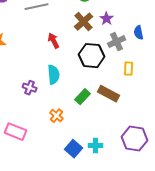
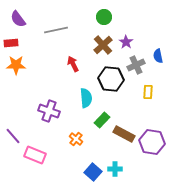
cyan semicircle: (54, 75) -> (86, 98), moved
purple cross: (30, 88) -> (49, 111), size x1.5
brown rectangle: (109, 94) -> (124, 134), moved
purple hexagon: (135, 139) -> (152, 142), moved

